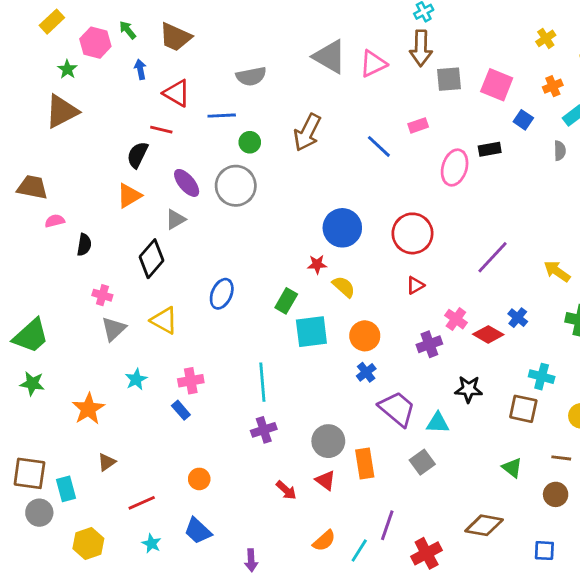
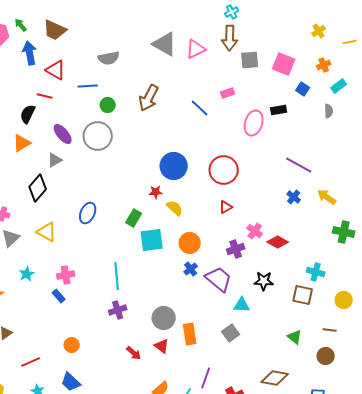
blue arrow: (140, 69) -> (30, 53), size x1.6
purple line: (492, 257) -> (299, 165), moved, turned 76
blue cross: (518, 318) -> (294, 197), moved
purple trapezoid: (397, 409) -> (219, 279), moved

